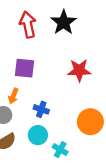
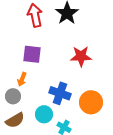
blue cross: (41, 109) -> (60, 93), moved, size x1.5

